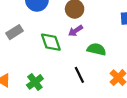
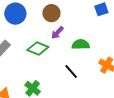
green diamond: (51, 42) -> (38, 49), turned -35

